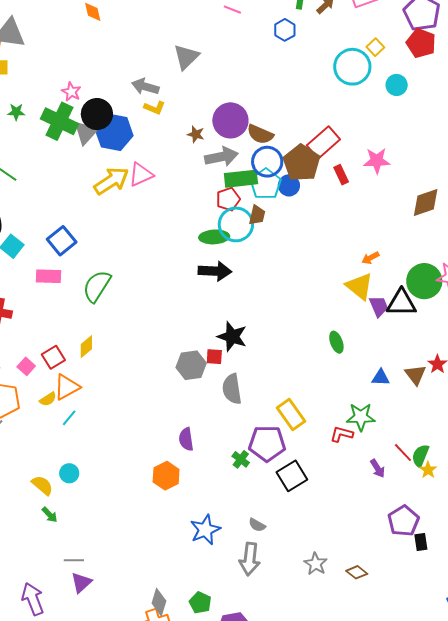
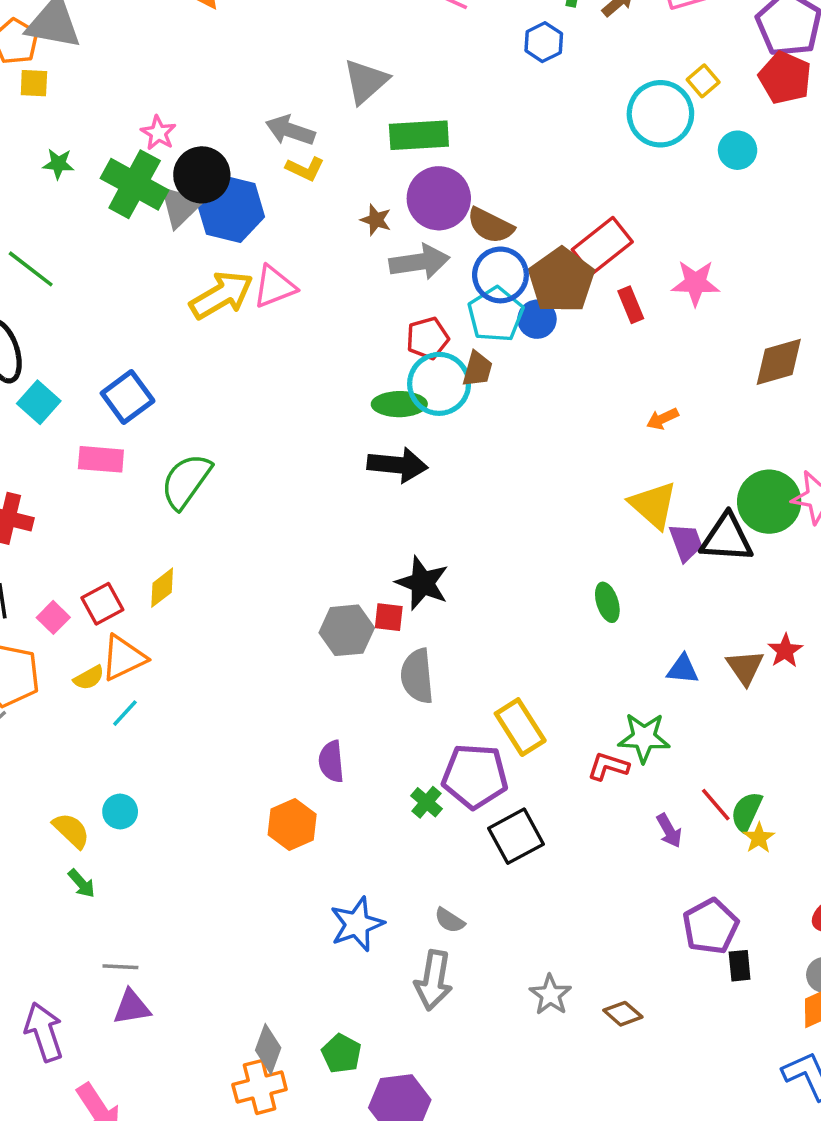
green rectangle: (241, 179) -> (419, 135), moved
orange arrow: (370, 258) -> (662, 419), moved
purple triangle: (81, 583) -> (132, 1007), turned 30

